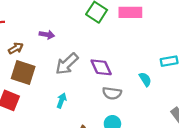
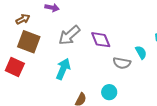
gray semicircle: (112, 93) -> (122, 63), moved
cyan arrow: (62, 101) -> (63, 69), size x1.5

